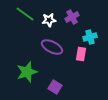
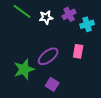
cyan cross: (90, 37) -> (87, 24), moved
purple ellipse: (52, 47) -> (48, 56), moved, turned -65

